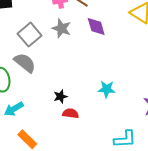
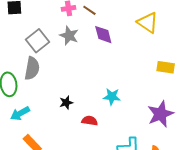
gray semicircle: (25, 63) -> (32, 68), turned 60
red semicircle: (71, 113) -> (90, 121), moved

